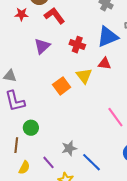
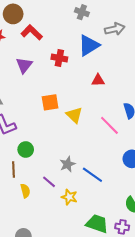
red triangle: (105, 64) -> (98, 80), moved
yellow triangle: (84, 76) -> (74, 115), moved
orange square: (62, 86) -> (50, 102), turned 36
yellow semicircle: (24, 167) -> (25, 191), turned -32

